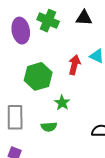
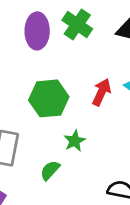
green semicircle: (49, 127) -> (50, 170), turned 126

